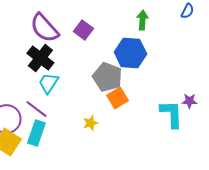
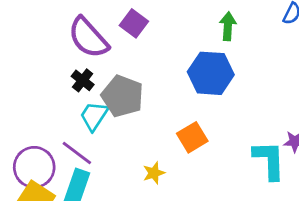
purple square: (83, 30) -> (134, 23), moved
black cross: (40, 58) -> (83, 80), size x0.6
gray pentagon: (107, 77) -> (122, 96), moved

